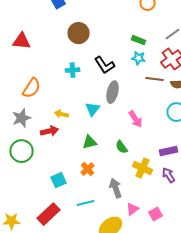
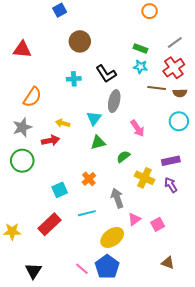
green triangle: (90, 142) -> (98, 142), moved
green semicircle: (122, 147) -> (123, 157), turned 88

